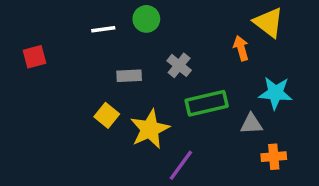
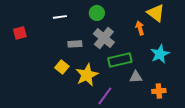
green circle: (146, 19) -> (97, 13), moved
gray cross: (179, 65) -> (104, 38), size x1.5
cyan star: (275, 93) -> (160, 54), turned -30
gray triangle: (251, 124) -> (136, 77), moved

